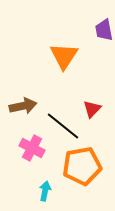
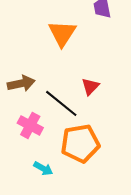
cyan arrow: (45, 191) -> (43, 168), turned 108

